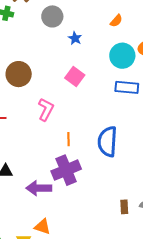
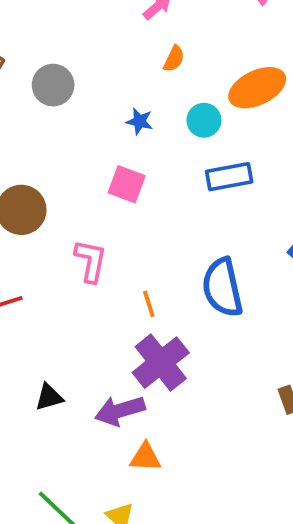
blue star: (75, 38) -> (139, 121), moved
cyan circle: (122, 56) -> (204, 120), size x0.7
orange triangle: (42, 227) -> (145, 457), moved

